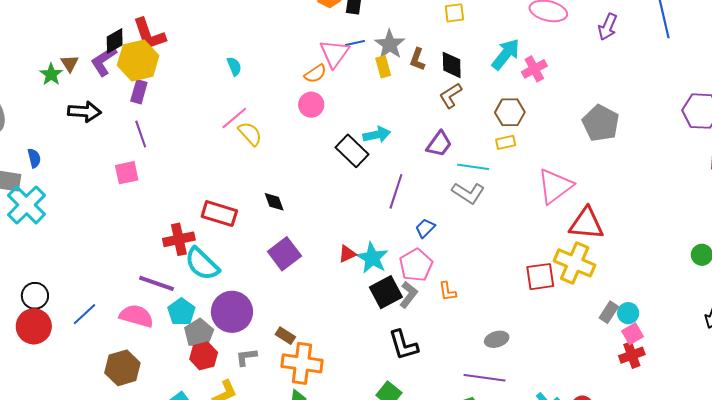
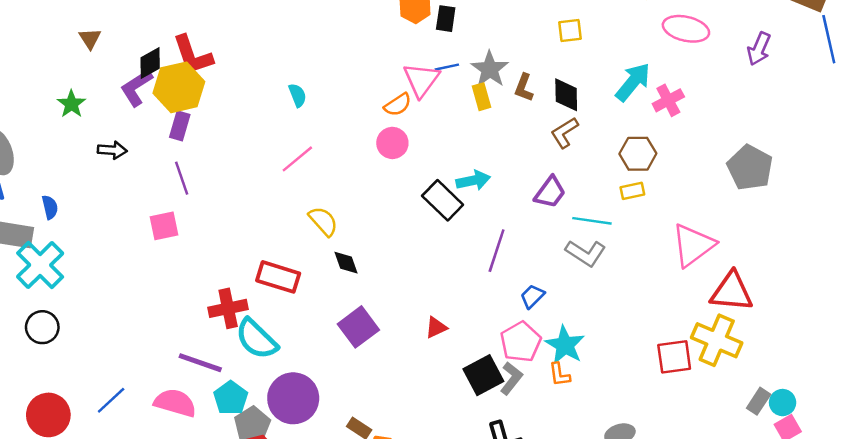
brown triangle: (70, 63) -> (90, 39), moved
black arrow: (84, 112) -> (112, 150), size x0.7
yellow semicircle: (250, 134) -> (323, 221), moved
cyan star: (372, 258) -> (565, 345), moved
black circle: (35, 296) -> (42, 327), moved

